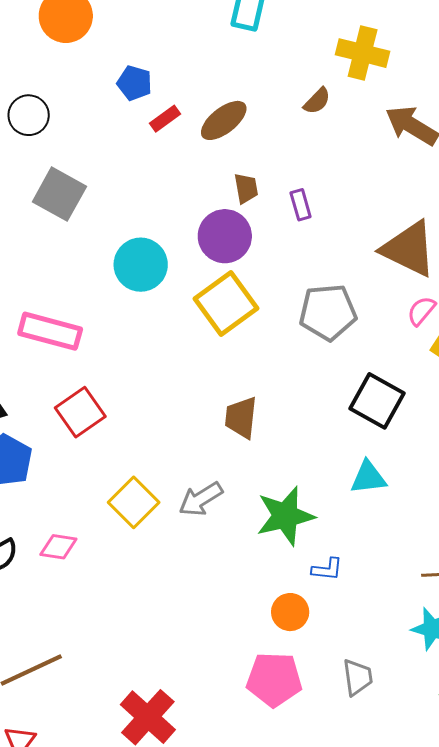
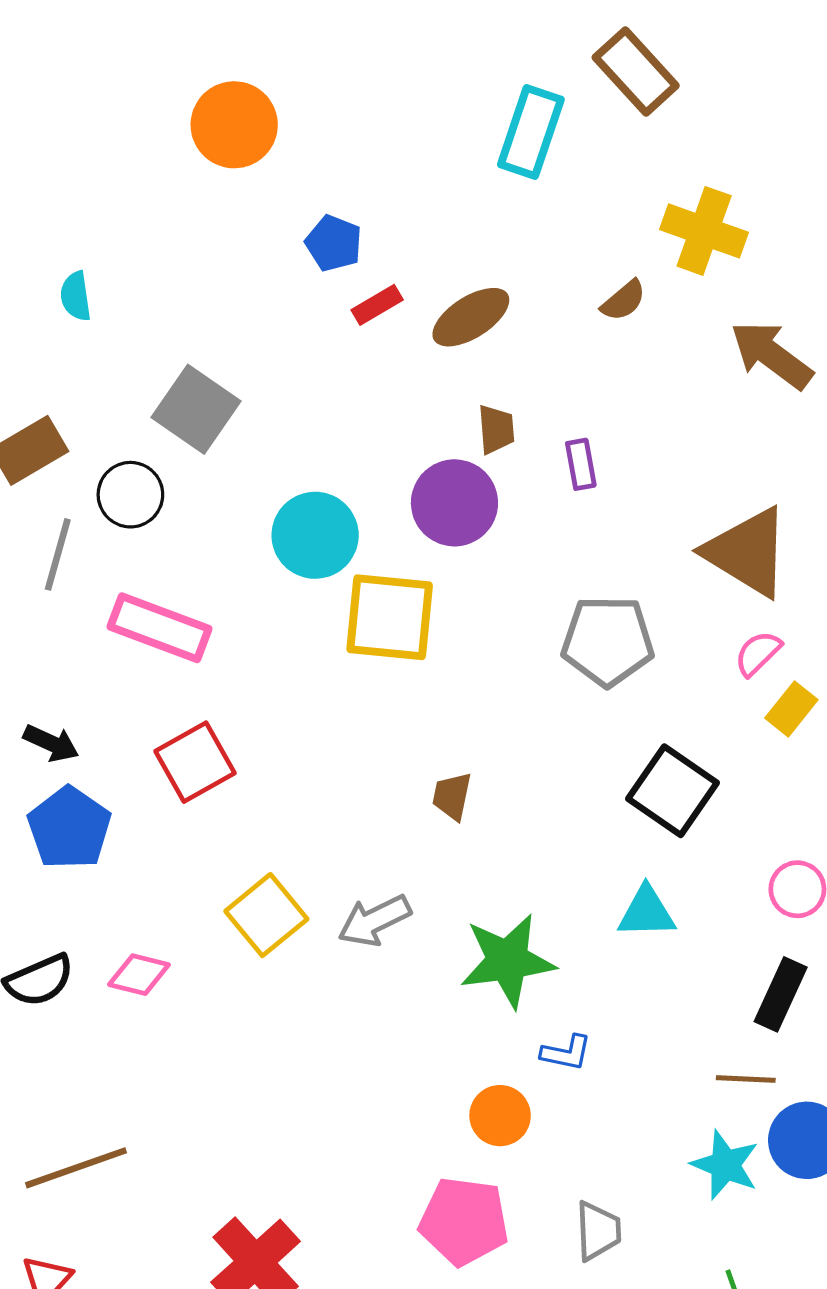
black circle: (29, 115) -> (130, 495), moved
yellow square: (226, 304) -> (390, 617), moved, turned 36
brown trapezoid: (241, 418) -> (452, 796), size x0.7

